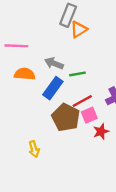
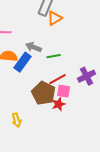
blue rectangle: (53, 88) -> (23, 62), moved
pink square: (89, 115) -> (64, 91), turned 32
red star: (101, 132) -> (59, 104), moved

